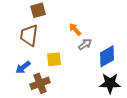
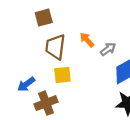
brown trapezoid: (29, 35) -> (55, 47), moved
gray arrow: (85, 44) -> (108, 49), moved

